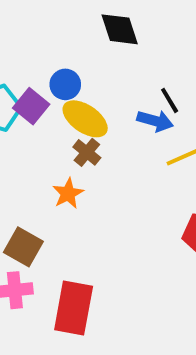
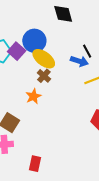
blue circle: (65, 84) -> (34, 41), size x1.5
red rectangle: (74, 308) -> (35, 164), moved, size x0.6

